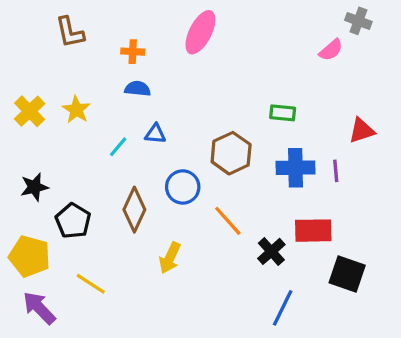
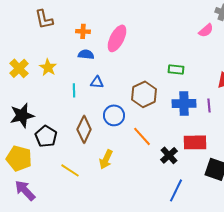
pink ellipse: (200, 32) -> (117, 38), moved
cyan line: (118, 147) -> (74, 90), turned -40
black star: (34, 187) -> (22, 115), size x1.4
yellow line: (91, 284) -> (70, 170), moved

